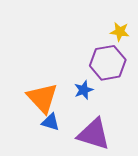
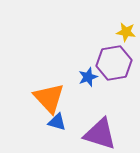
blue star: (84, 90) -> (88, 77), moved

